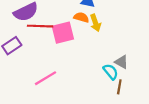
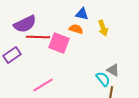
yellow arrow: (95, 23) -> (103, 28), moved
pink square: (63, 33) -> (59, 43), turned 35

